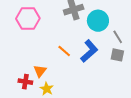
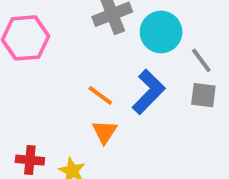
orange triangle: (40, 71) -> (105, 132), moved

